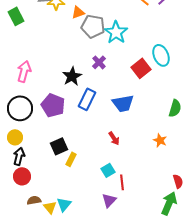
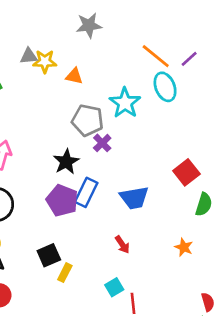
orange triangle: (78, 12) -> (74, 76), turned 32
gray pentagon: (93, 26) -> (88, 120), moved
cyan ellipse: (161, 55) -> (165, 87), moved
red square: (141, 68) -> (186, 172), moved
purple pentagon: (53, 105) -> (62, 200), moved

